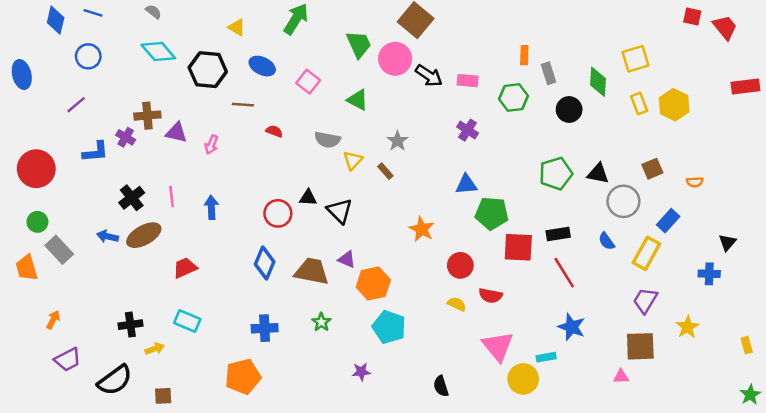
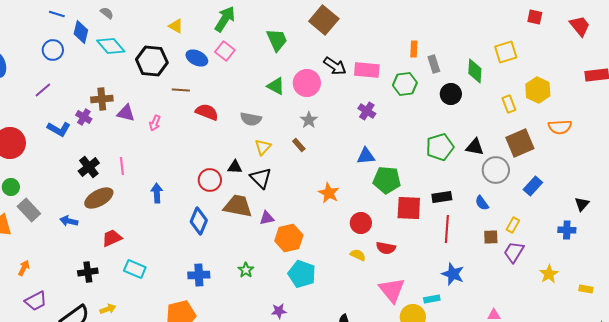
red square: (692, 16) -> (535, 17), moved
blue diamond: (56, 20) -> (81, 32), moved
pink circle: (395, 59) -> (307, 83), moved
pink rectangle: (468, 81) -> (367, 70), size x1.4
pink square: (308, 82) -> (225, 51), moved
yellow rectangle: (639, 103) -> (509, 104), moved
red semicircle: (274, 131) -> (207, 112), size x1.6
blue L-shape: (95, 152) -> (59, 129), turned 35
yellow triangle: (353, 160) -> (263, 147), moved
brown square: (652, 169) -> (520, 143), size x1.6
orange semicircle: (695, 182) -> (560, 127), moved, size x1.6
blue arrow: (211, 207) -> (157, 193), moved
blue arrow: (108, 236) -> (69, 221), moved
yellow rectangle: (646, 253) -> (513, 225), moved, size x0.6
purple triangle: (347, 259) -> (267, 218), turned -35
red trapezoid: (185, 268) -> (112, 238), moved
brown trapezoid: (312, 271) -> (238, 206), moved
red line: (564, 273) -> (447, 229), turned 36
yellow rectangle: (747, 345) -> (586, 289), moved, turned -64
brown square: (640, 346) -> (491, 237), moved, size x0.6
yellow arrow: (155, 349) -> (108, 309), moved

